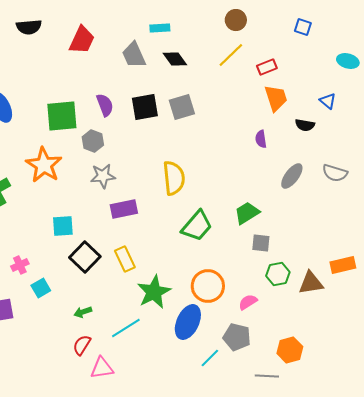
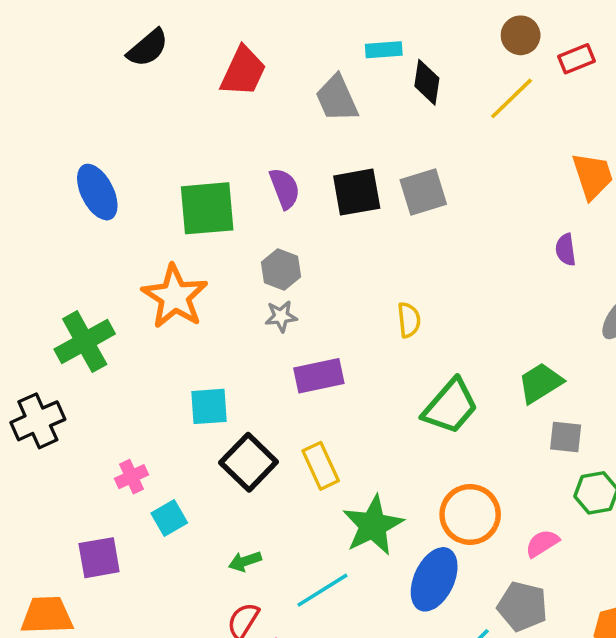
black semicircle: (29, 27) -> (148, 48), turned -35
black diamond: (175, 59) -> (427, 82), moved, turned 45
red rectangle: (267, 67) -> (576, 59), moved
gray hexagon: (93, 141) -> (281, 270), moved
gray star: (103, 176) -> (281, 316), size x0.7
yellow semicircle: (174, 178) -> (409, 320), size x0.6

